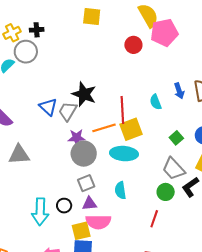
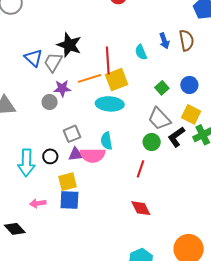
gray circle: (84, 154) -> (50, 102), moved, size x0.6
pink semicircle: (98, 222) -> (93, 155), moved

